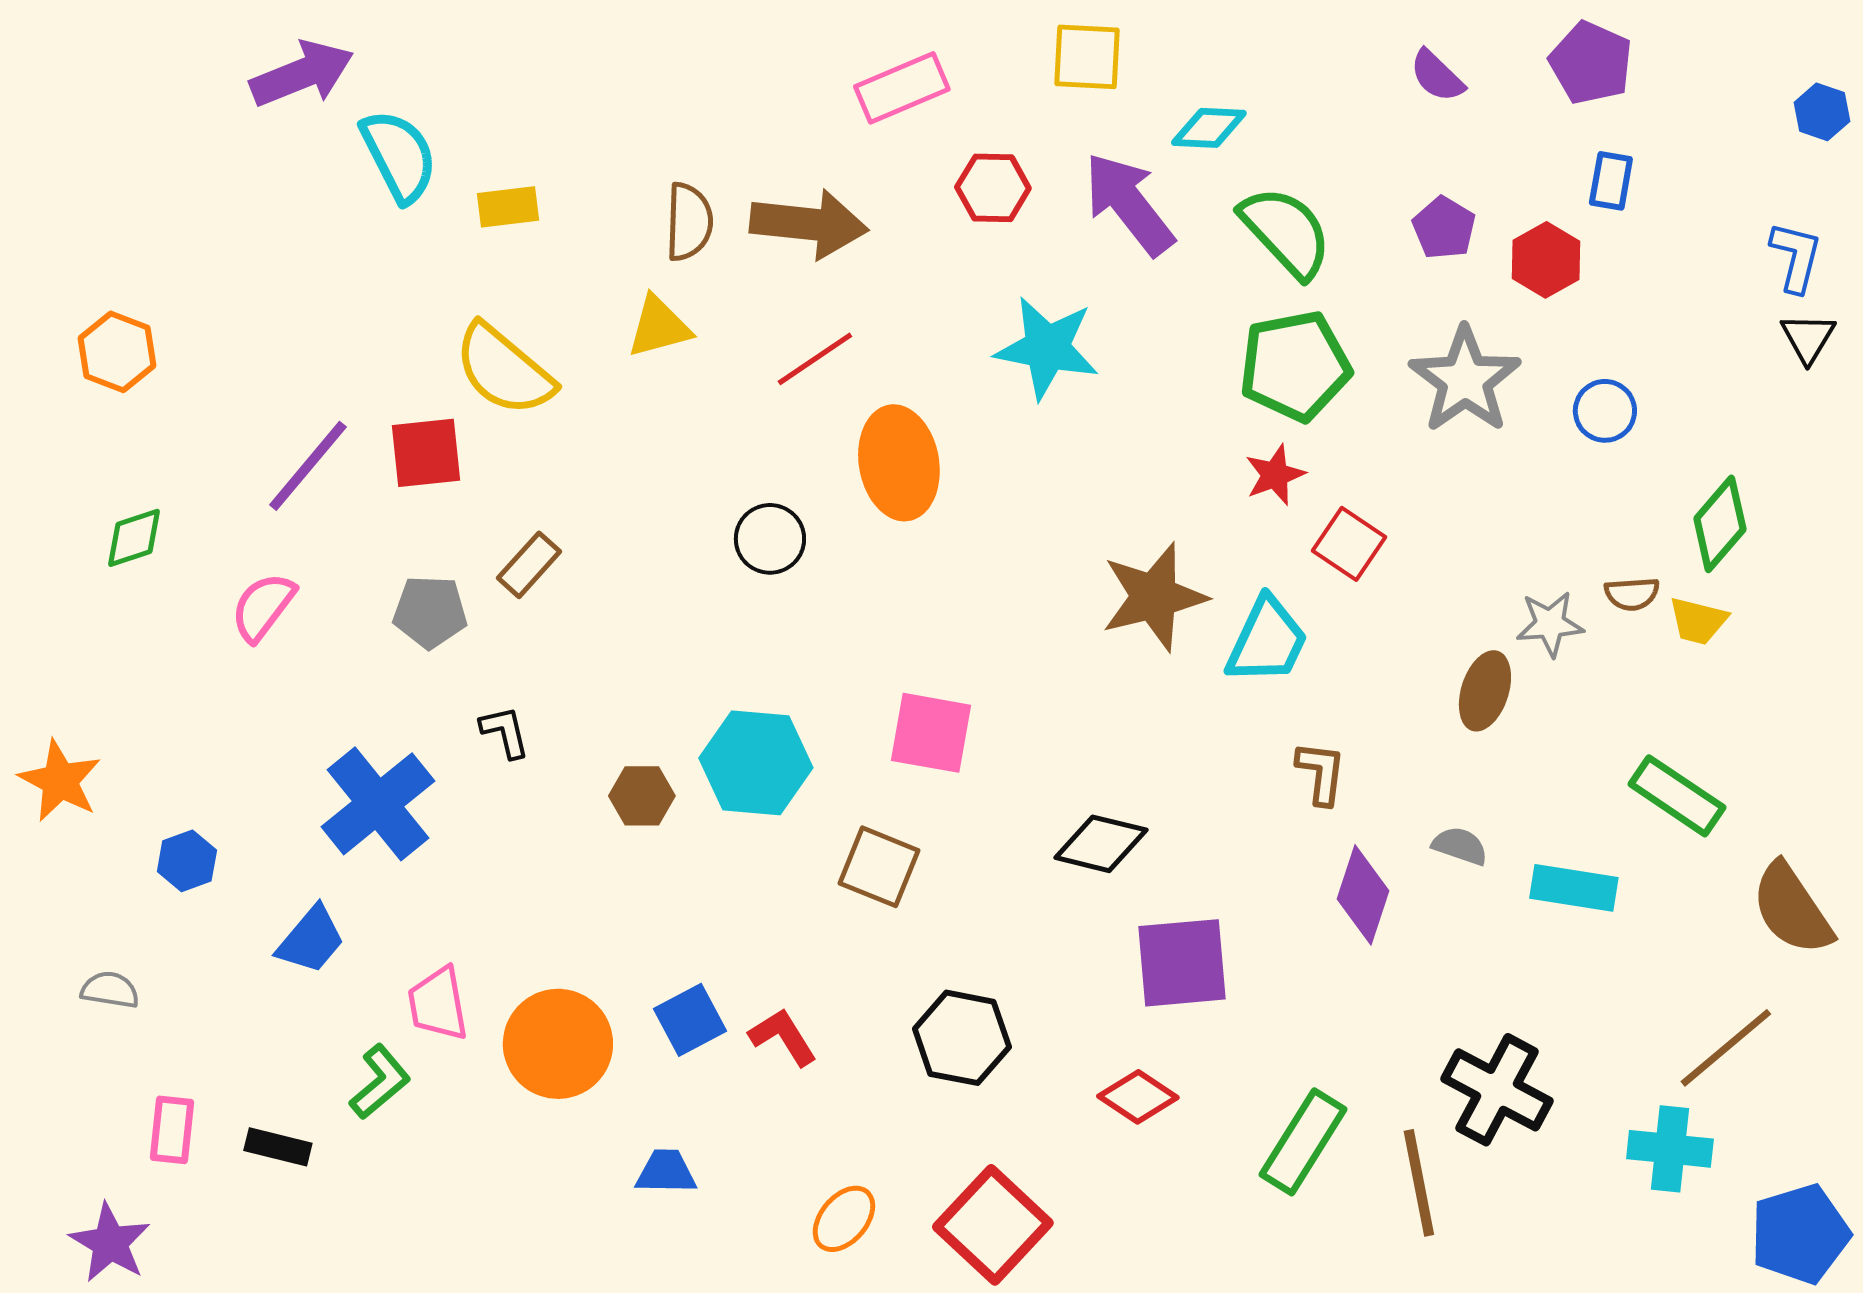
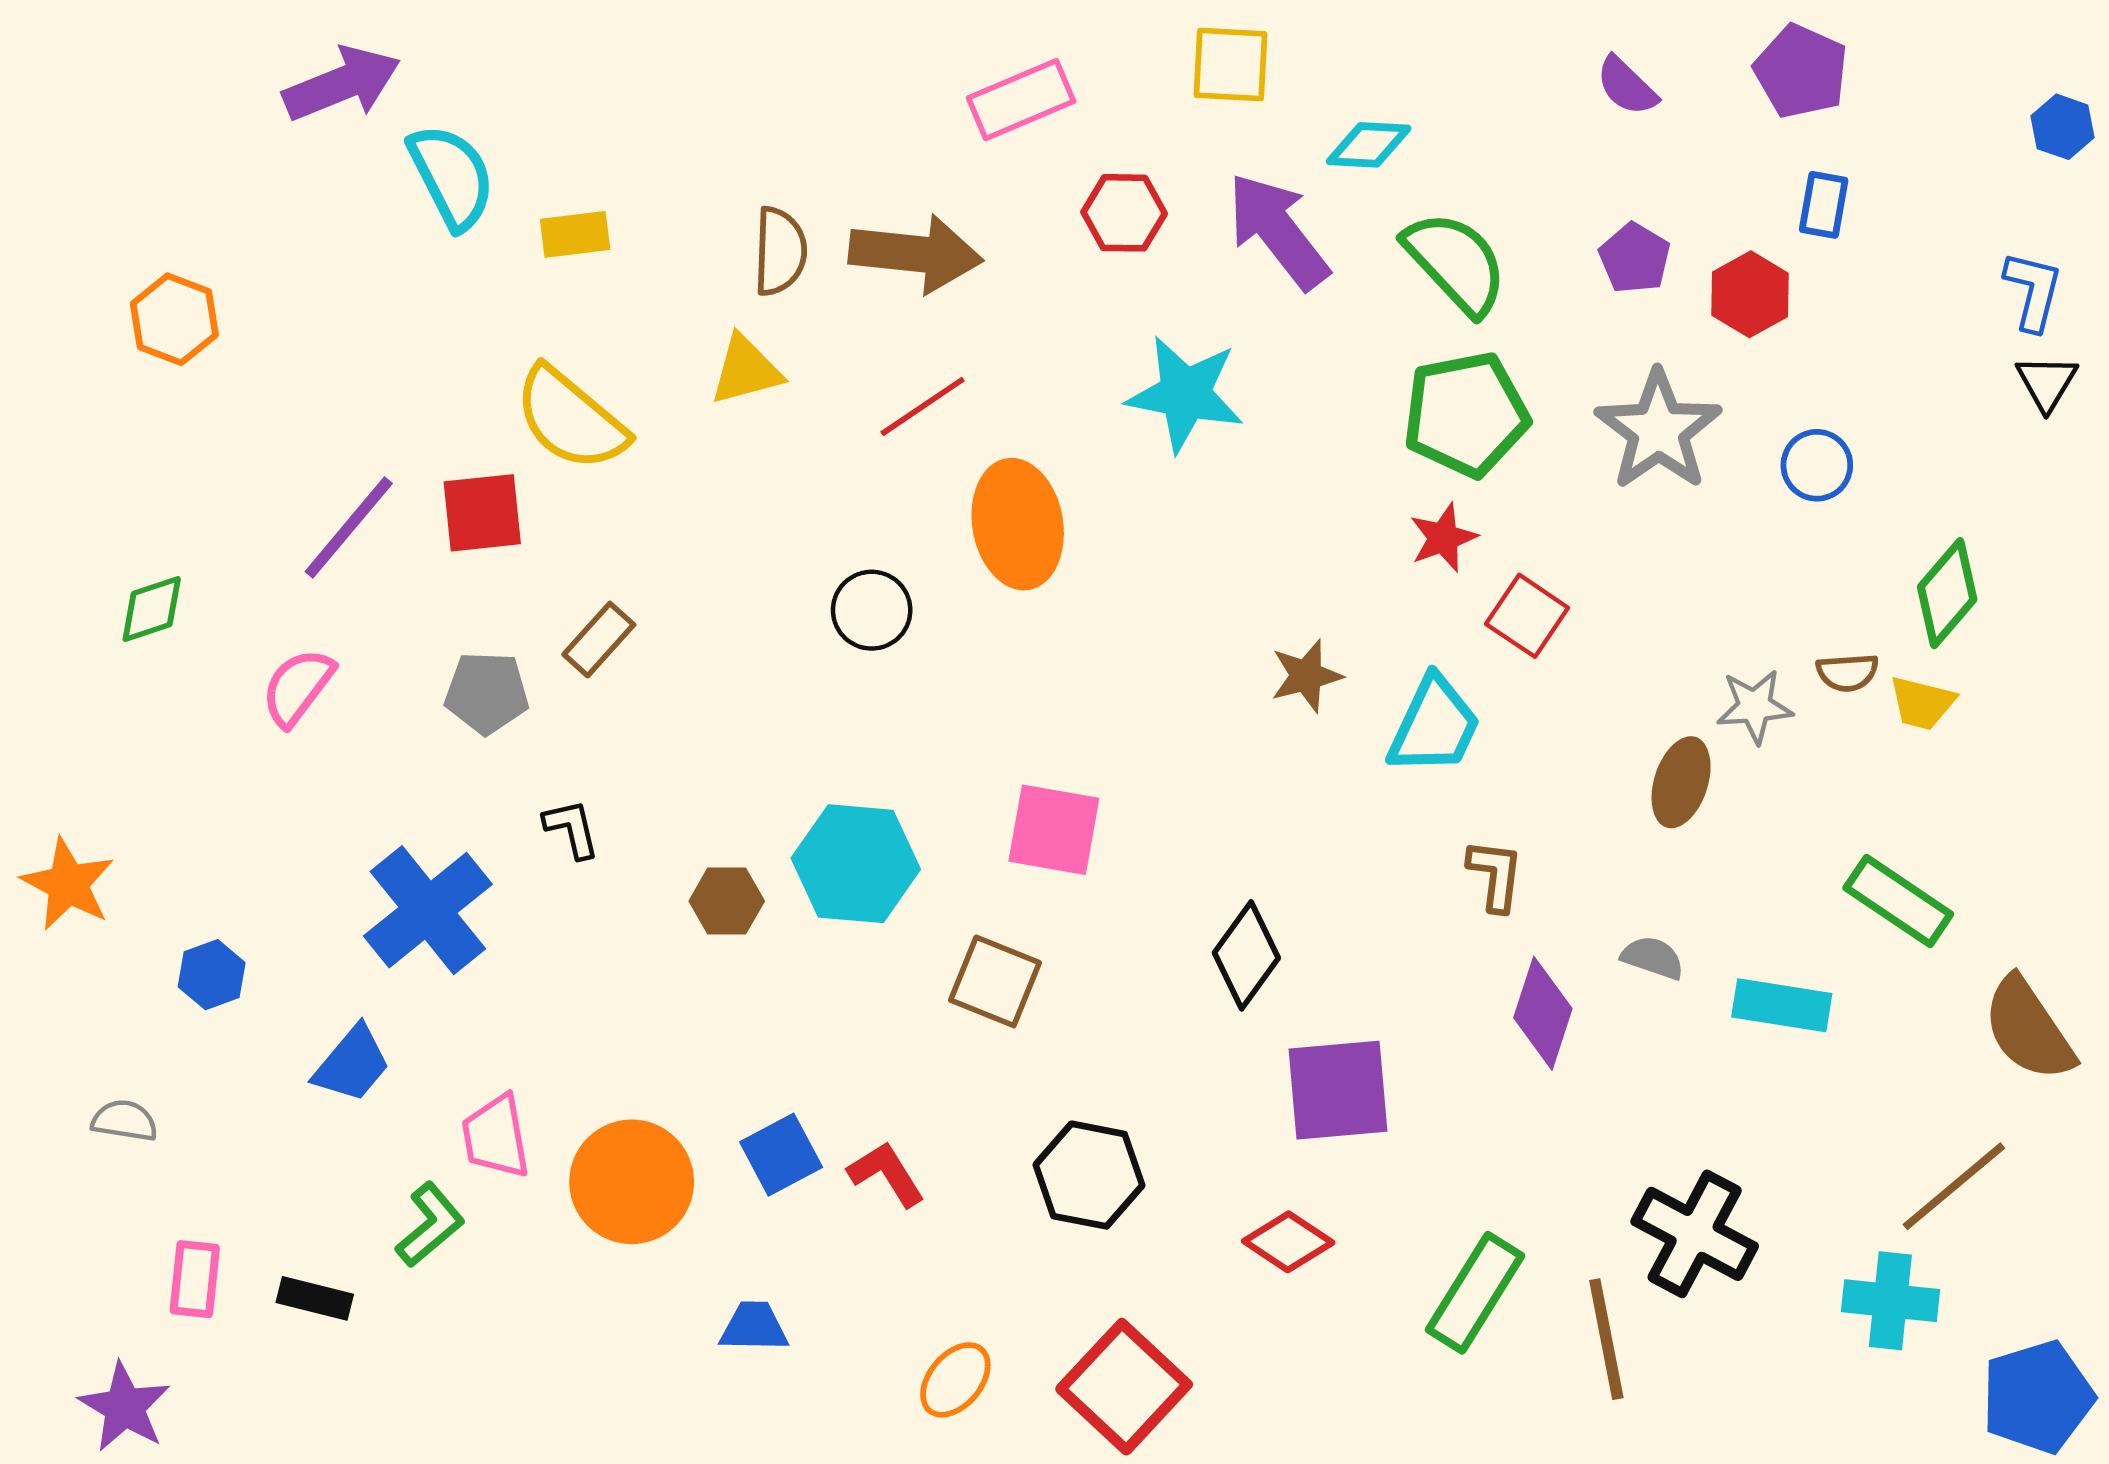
orange hexagon: (117, 352) -> (174, 319), moved
brown star: (1154, 597) -> (1306, 676), size x0.6
black diamond: (1101, 844) -> (1246, 955), turned -68

